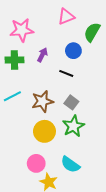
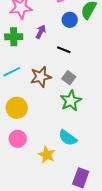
blue circle: (73, 51) -> (70, 20), moved
yellow circle: (44, 131) -> (17, 108), moved
pink circle: (36, 163) -> (18, 139), moved

